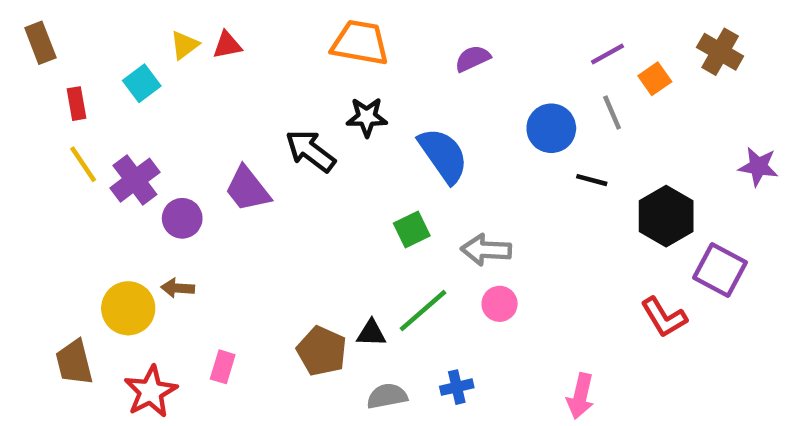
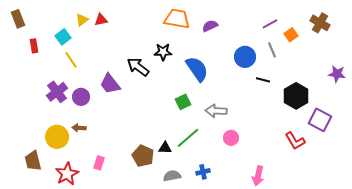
orange trapezoid: (360, 43) -> (177, 19), moved
yellow line: (83, 164) -> (71, 60), moved
purple cross: (135, 180) -> (57, 92), moved
pink circle: (500, 304) -> (231, 138), moved

